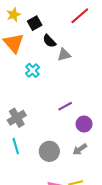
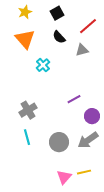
red line: (80, 16) -> (88, 26), moved
black square: (35, 23) -> (57, 13), moved
gray triangle: (64, 55) -> (82, 50), moved
gray arrow: (80, 149) -> (88, 140), size x1.5

